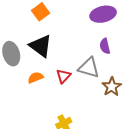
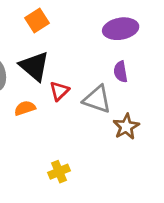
red triangle: (63, 76) -> (59, 91), moved

